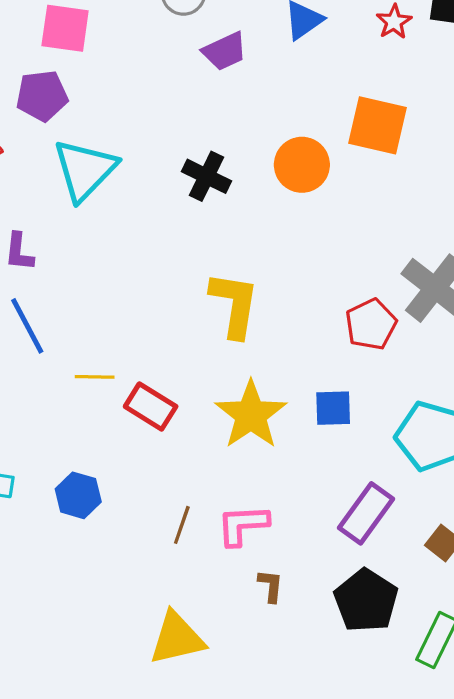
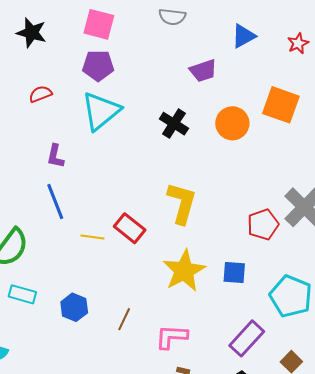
purple trapezoid: (225, 51) -> (203, 71), moved
purple pentagon: (42, 96) -> (98, 66), moved
red rectangle: (151, 407) -> (130, 228), moved
brown line: (182, 525) -> (124, 319), moved

